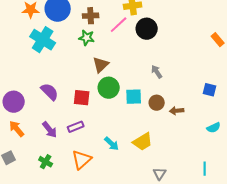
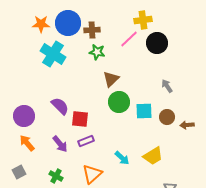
brown cross: (91, 16) -> (92, 30), moved
red square: (82, 98) -> (80, 119), moved

